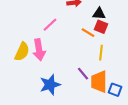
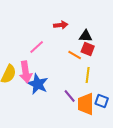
blue star: (50, 85) -> (38, 84), moved, turned -30
blue square: (115, 90) -> (102, 101), moved

